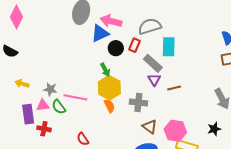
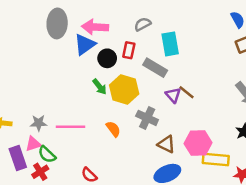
gray semicircle: (150, 26) -> (143, 24), size x0.6
purple triangle: (154, 80) -> (173, 95), moved
yellow hexagon: (109, 88) -> (124, 89), moved
brown line: (174, 88) -> (186, 92), turned 64
gray cross: (138, 103) -> (147, 118), turned 30
green semicircle: (59, 107) -> (47, 154), moved
red cross: (44, 129) -> (40, 172), turned -32

